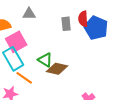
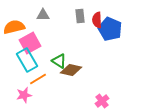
gray rectangle: (66, 24) -> (80, 16), moved
orange line: (24, 78) -> (38, 79), turned -66

